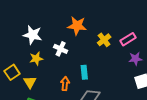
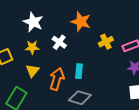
yellow triangle: (30, 82) -> (32, 71), moved
orange arrow: (65, 84) -> (57, 79), size x1.5

